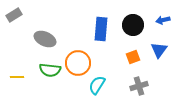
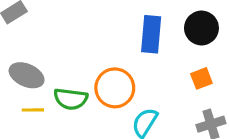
gray ellipse: (45, 39) -> (27, 75), moved
yellow line: (17, 77) -> (33, 110), moved

